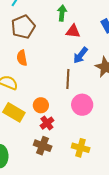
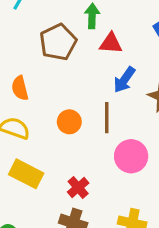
brown pentagon: (23, 27) -> (58, 42), moved
orange semicircle: (22, 58) -> (20, 88), moved
orange circle: (41, 105) -> (69, 122), moved

